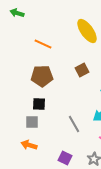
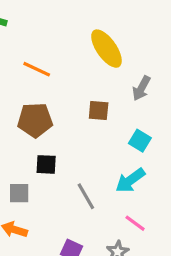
brown square: (82, 70) -> (99, 110), turned 32
black square: (39, 104) -> (46, 164), moved

